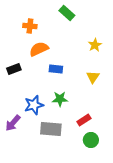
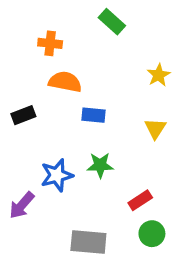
orange semicircle: (39, 49) -> (65, 82), turned 36
gray rectangle: (51, 129) -> (88, 242), moved

